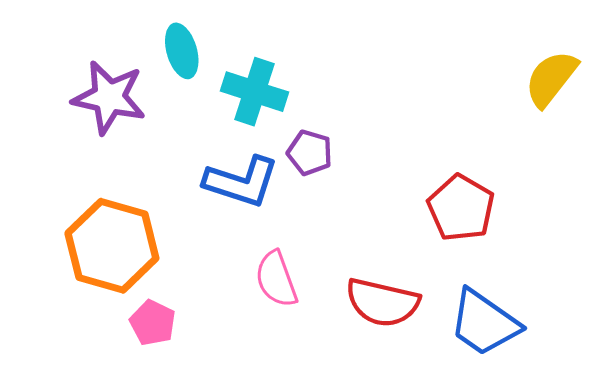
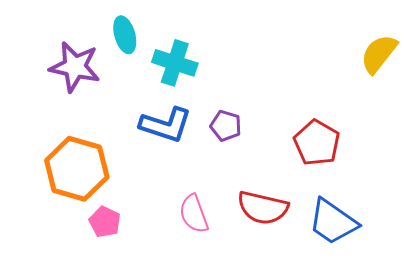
purple pentagon: (310, 153) -> (226, 126), moved
pink semicircle: (276, 279) -> (194, 214), moved

